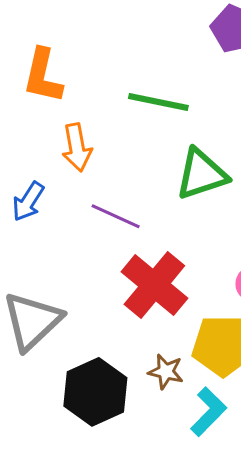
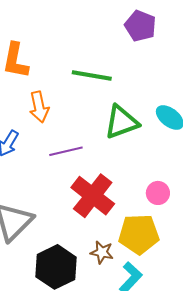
purple line: (116, 216) -> (66, 151), turned -36

